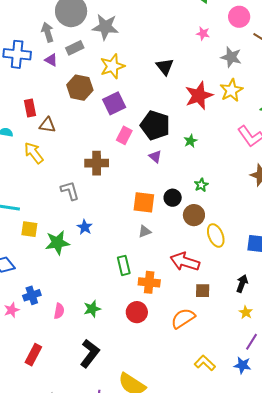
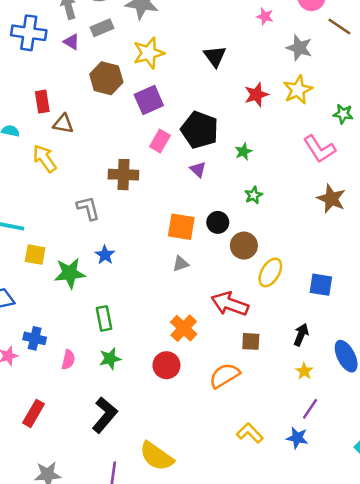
red star: (199, 96) -> (256, 95), size x0.7
green star: (201, 185) -> (254, 195), moved
yellow ellipse: (216, 235) -> (270, 272), turned 50
green rectangle: (124, 265) -> (104, 318), moved
orange cross: (149, 282) -> (184, 328), turned 35
blue cross: (32, 295) -> (35, 338), turned 30

